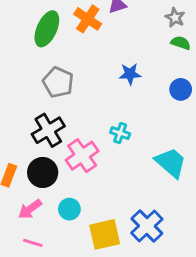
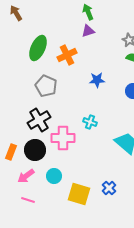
orange cross: (88, 19) -> (67, 55), moved, turned 30
pink cross: (82, 156) -> (63, 138), turned 35
blue cross: (147, 226) -> (109, 188), size x0.6
yellow square: (105, 234) -> (79, 194), turned 30

